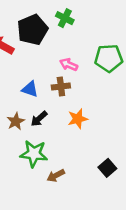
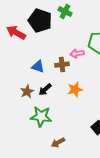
black pentagon: (33, 30) -> (40, 21), turned -30
pink arrow: (69, 65) -> (77, 54), moved, turned -32
brown arrow: (56, 176) -> (58, 143), moved

